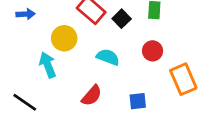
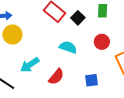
yellow circle: (64, 38) -> (12, 35), moved
cyan arrow: (48, 65) -> (30, 65), moved, turned -102

